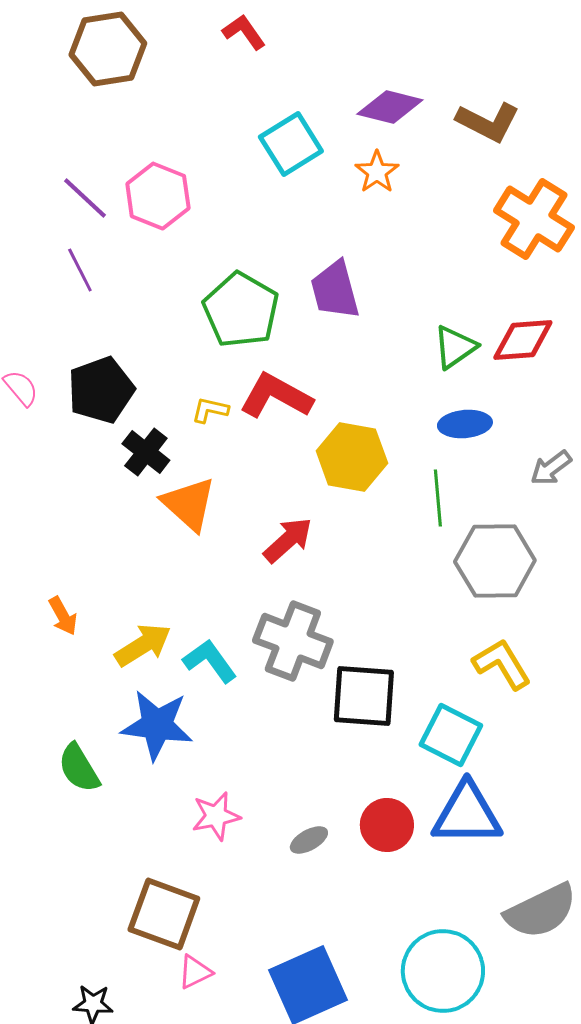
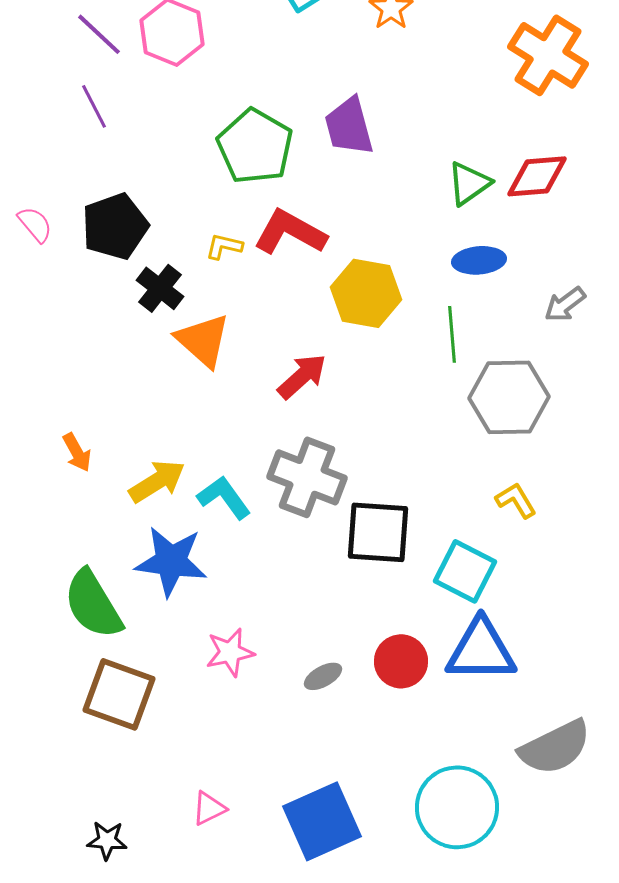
yellow L-shape: (502, 664) -> (516, 500), size x0.7
green semicircle: (79, 768) -> (93, 604), size x1.4
brown square: (164, 914) -> (119, 694), moved

